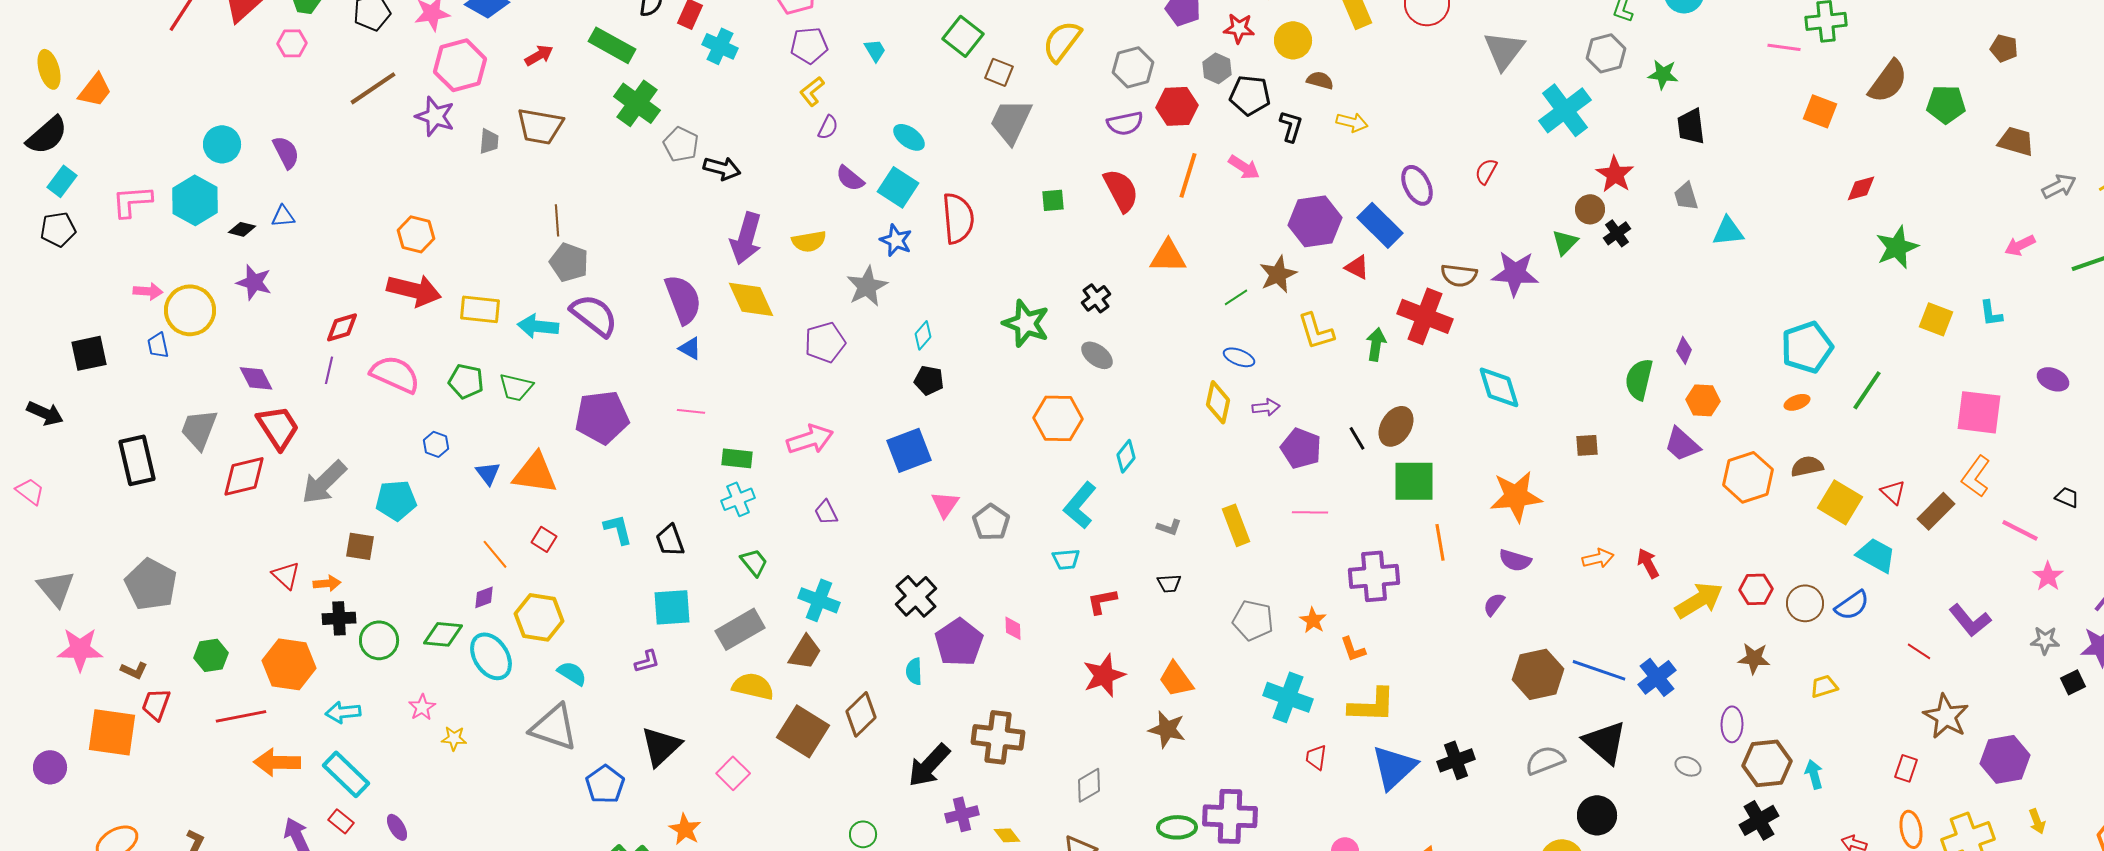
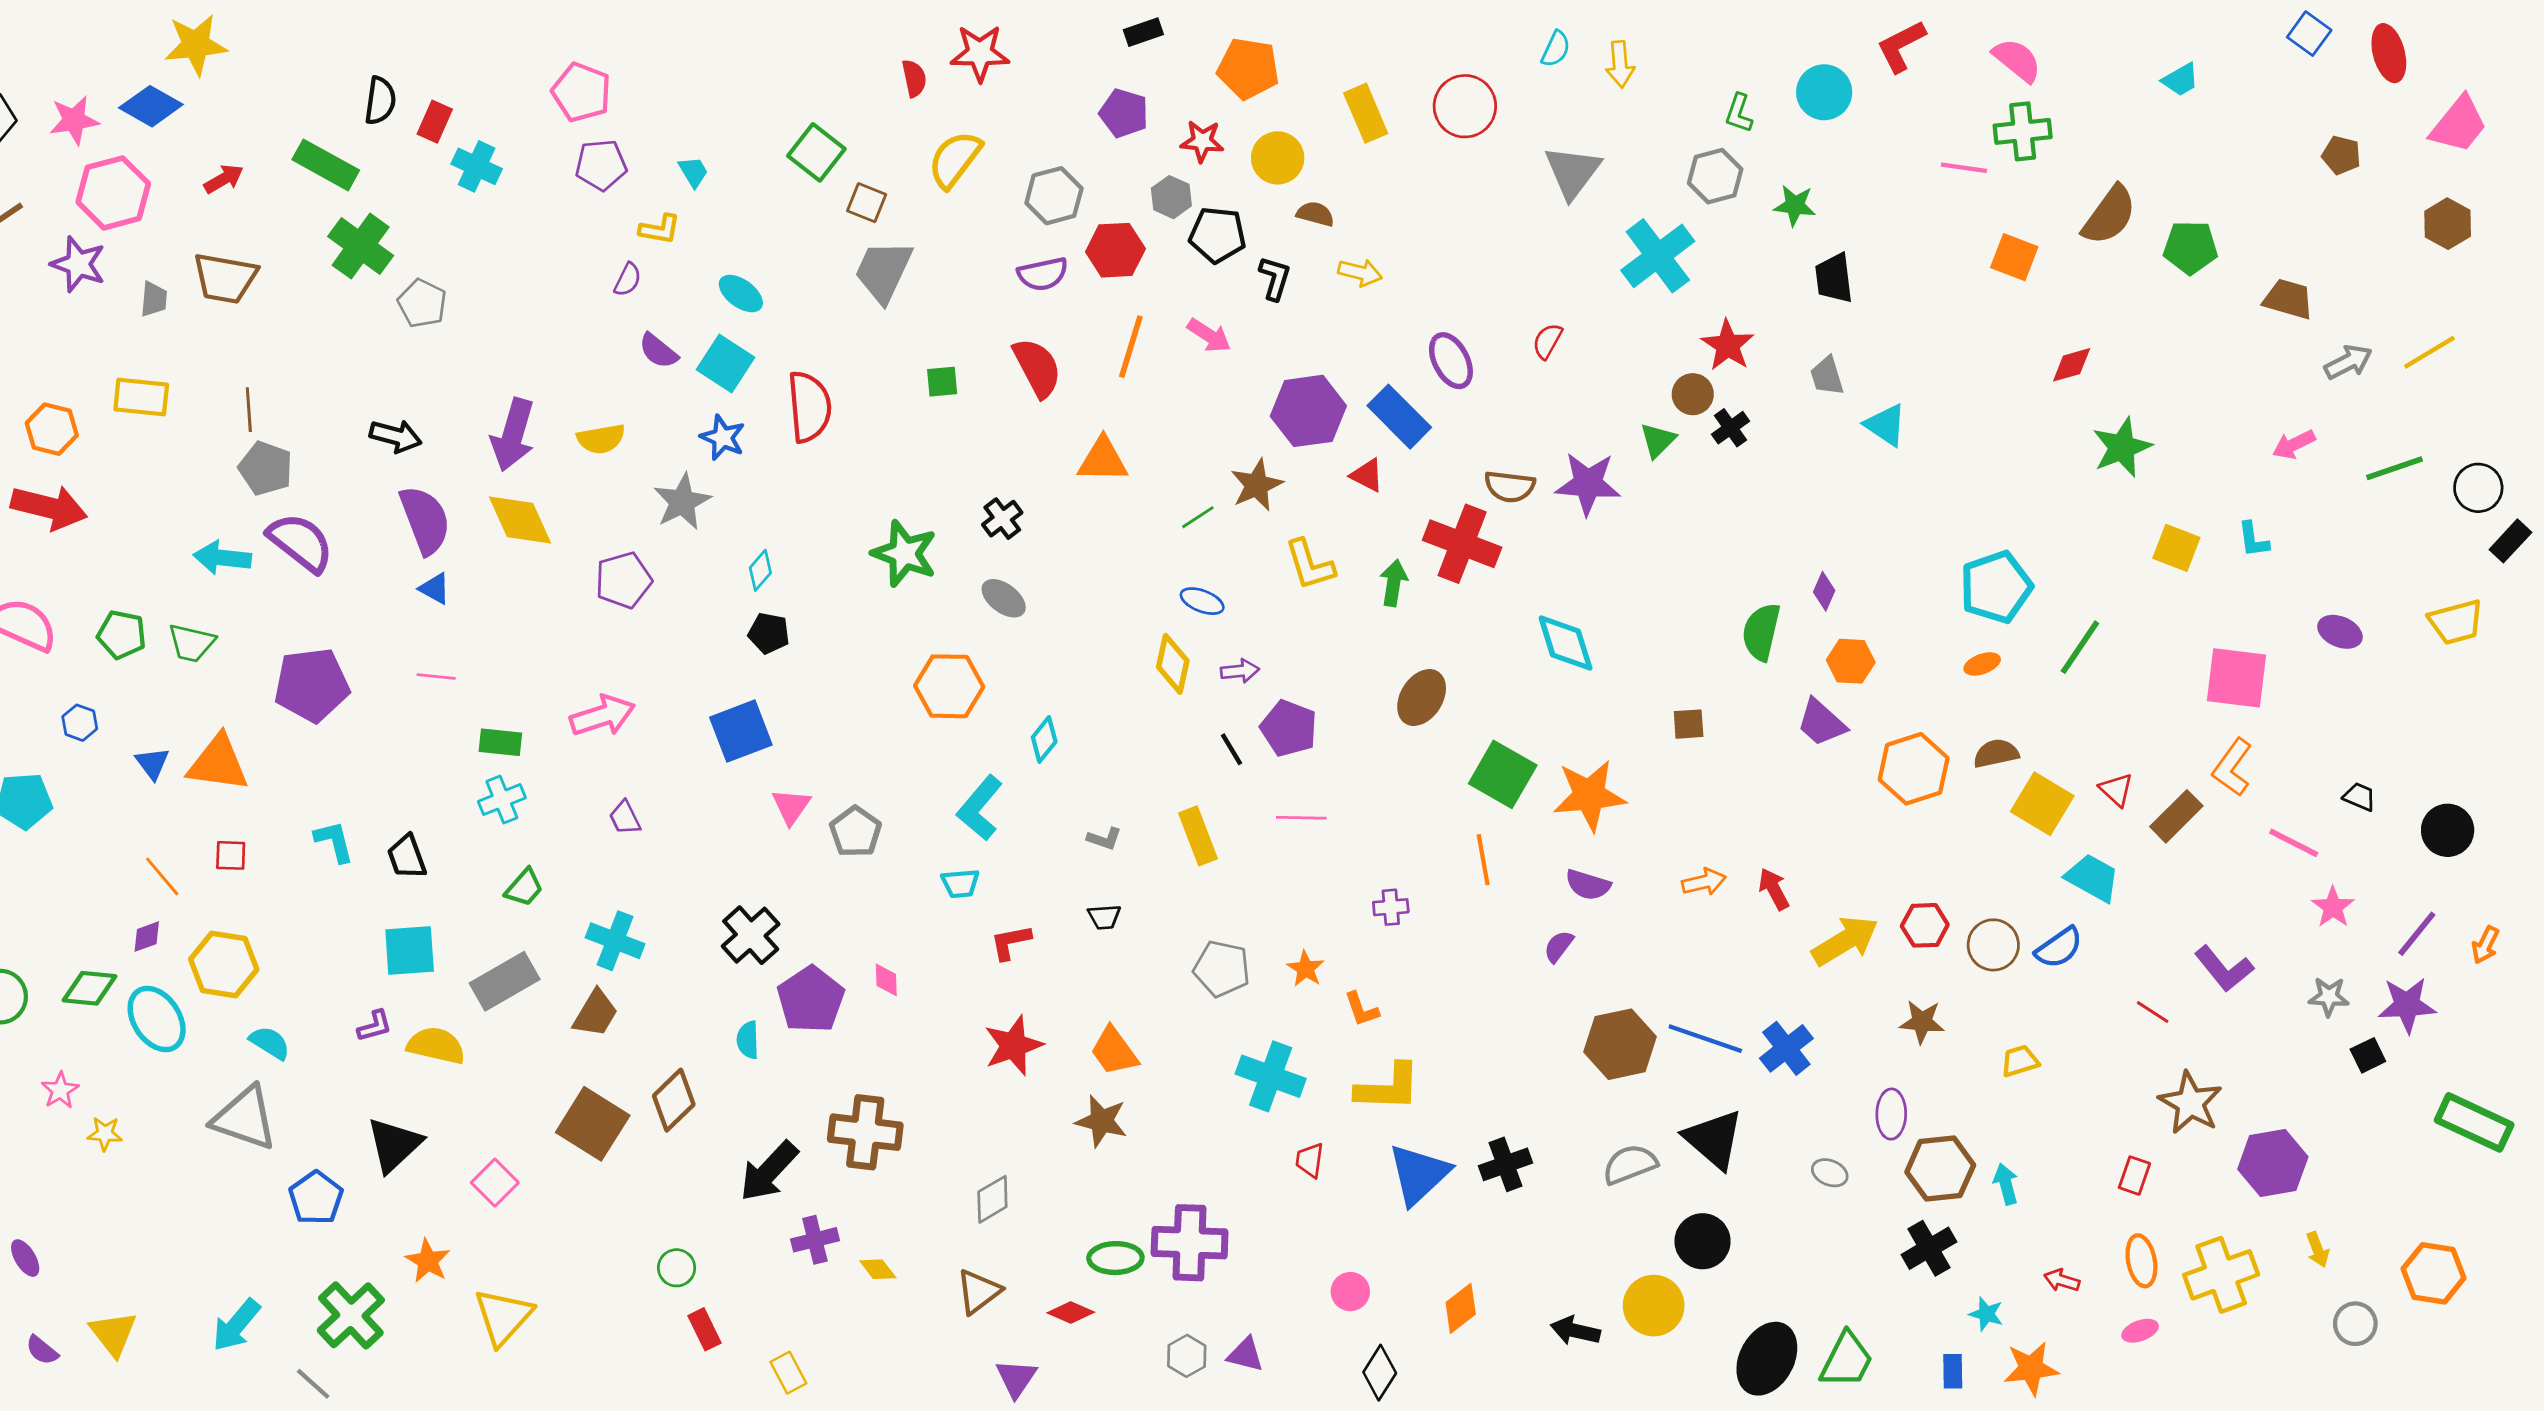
brown pentagon: (2004, 48) -> (2341, 155), moved
yellow L-shape: (812, 91) -> (660, 229), moved, turned -132
black arrow: (722, 168) -> (396, 436), moved
cyan triangle: (1728, 231) -> (1886, 425), turned 40
yellow rectangle: (480, 309) -> (141, 397), moved
black line: (1357, 438) -> (1231, 749), moved
green square: (1414, 481) -> (1503, 774), moved, turned 30
red square: (544, 539) -> (231, 855), turned -30
green trapezoid: (754, 562) -> (524, 888), turned 80
purple cross: (1374, 576) -> (1391, 907), size x0.5
yellow semicircle: (753, 686) -> (436, 1046), moved

